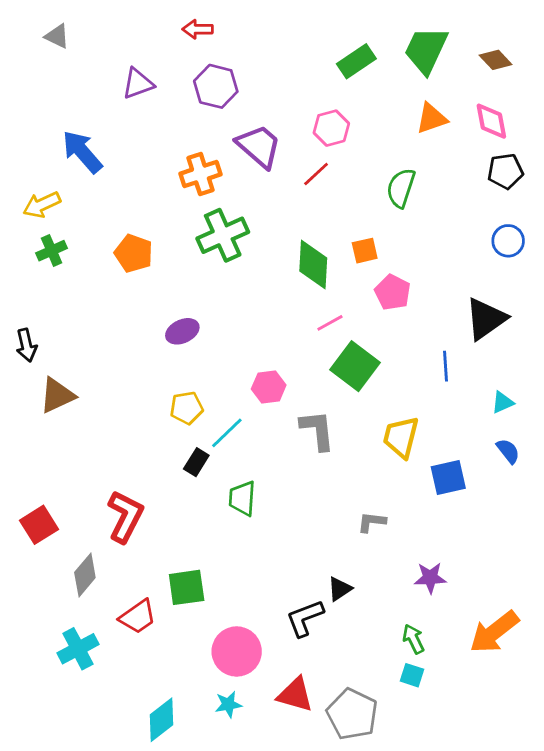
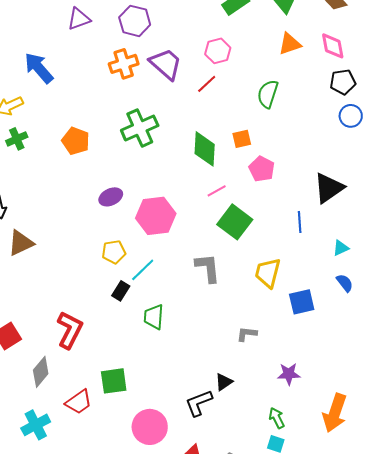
orange cross: (200, 174) -> (124, 64), moved
blue circle: (508, 241) -> (351, 116), moved
pink hexagon: (269, 387) -> (156, 216), moved, size x1.6
orange arrow: (494, 632) -> (335, 413), turned -33

